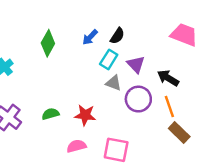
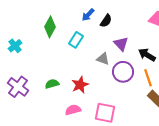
blue arrow: (90, 37) -> (88, 15), moved
cyan rectangle: (109, 59) -> (76, 40), moved
red star: (85, 115) -> (80, 85), turned -30

